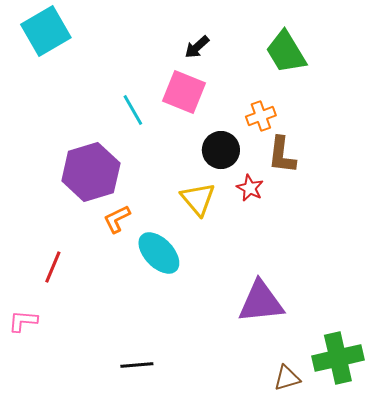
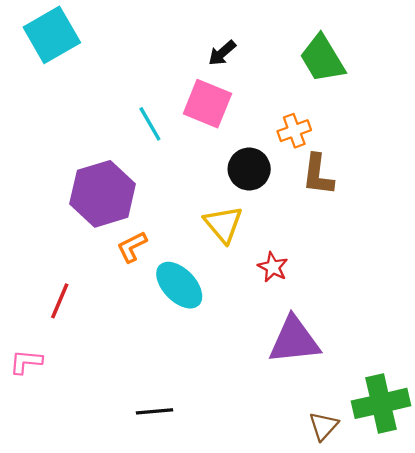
red star: (250, 188) -> (273, 267), moved
brown triangle: (287, 378) -> (324, 426), turned -32

